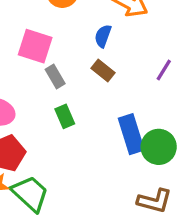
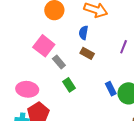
pink square: (35, 46) -> (44, 46), turned 30
blue rectangle: (131, 134) -> (111, 89), size x0.6

